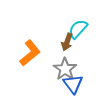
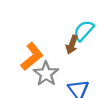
gray star: (65, 69) -> (46, 74), moved

